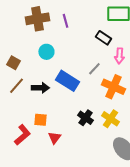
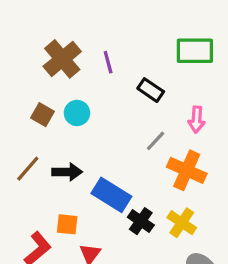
brown cross: (37, 19) -> (62, 59), turned -30
black rectangle: (103, 38) -> (151, 90), moved
brown square: (13, 63) -> (43, 115), moved
blue rectangle: (67, 81) -> (111, 195), moved

